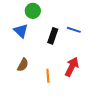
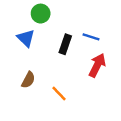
red arrow: (72, 67) -> (97, 65), moved
orange line: (48, 76) -> (59, 93), turned -40

